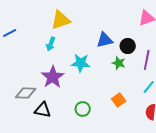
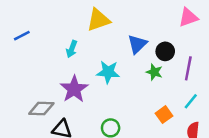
yellow triangle: (61, 20) -> (98, 20), moved
blue triangle: (105, 40) -> (137, 44), turned -30
orange square: (119, 100) -> (164, 115), moved

